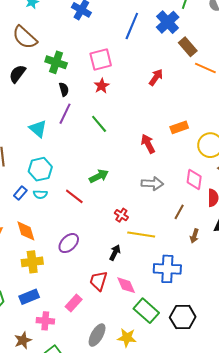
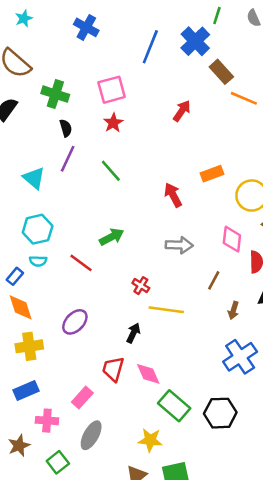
blue rectangle: (20, 193) -> (15, 276), moved
blue cross: (167, 269) -> (240, 357), moved, turned -36
gray ellipse: (97, 335) -> (91, 435), moved

